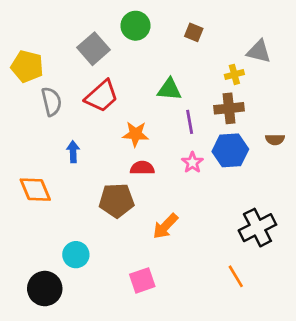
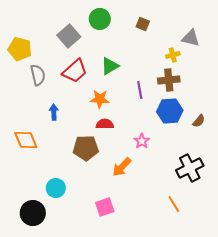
green triangle: (169, 89) -> (110, 66), moved, turned -36
brown semicircle: (275, 139) -> (199, 121), moved, turned -48
pink star: (192, 163) -> (142, 141), moved

